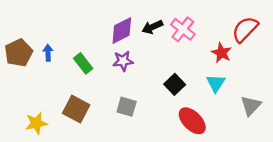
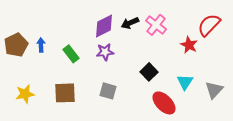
cyan triangle: (216, 83) -> (185, 82), moved
brown square: (76, 109) -> (65, 93), turned -30
yellow star: (36, 123) -> (25, 94), moved

